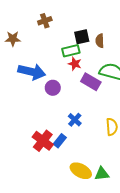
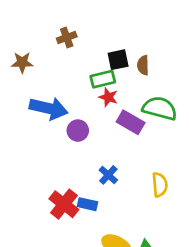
blue rectangle: (60, 141) -> (88, 204), turned 64

